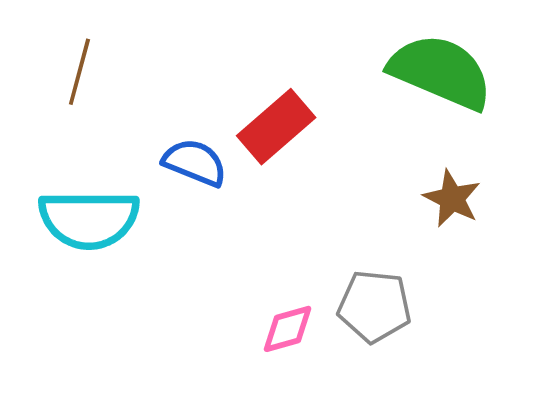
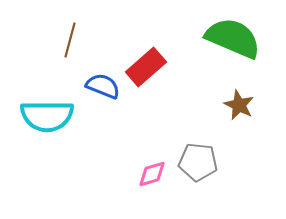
brown line: (79, 72) -> (70, 40), moved

